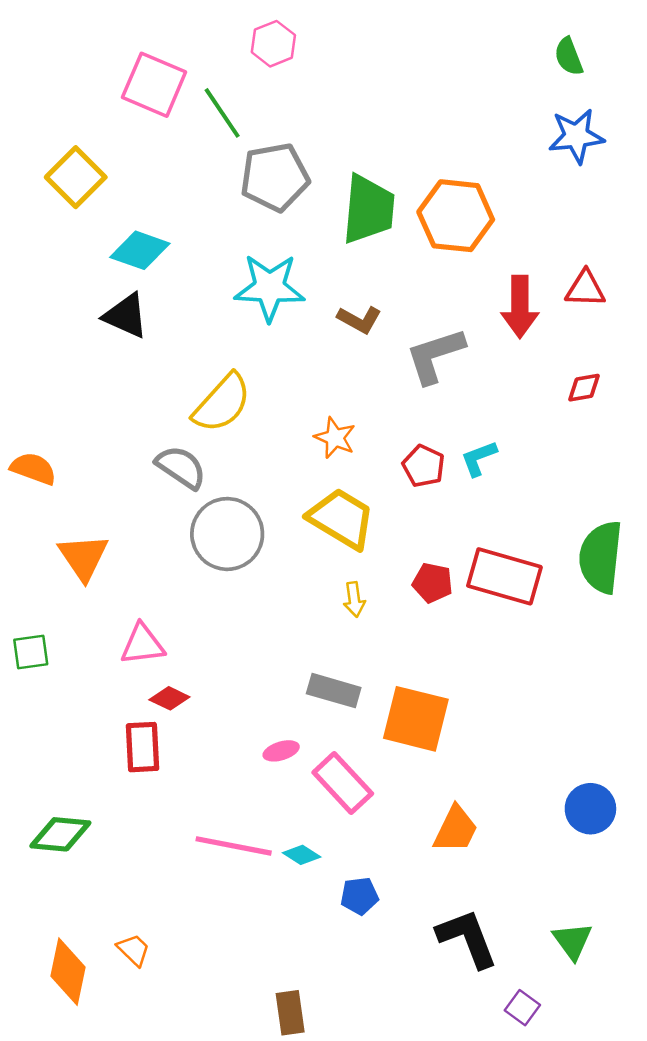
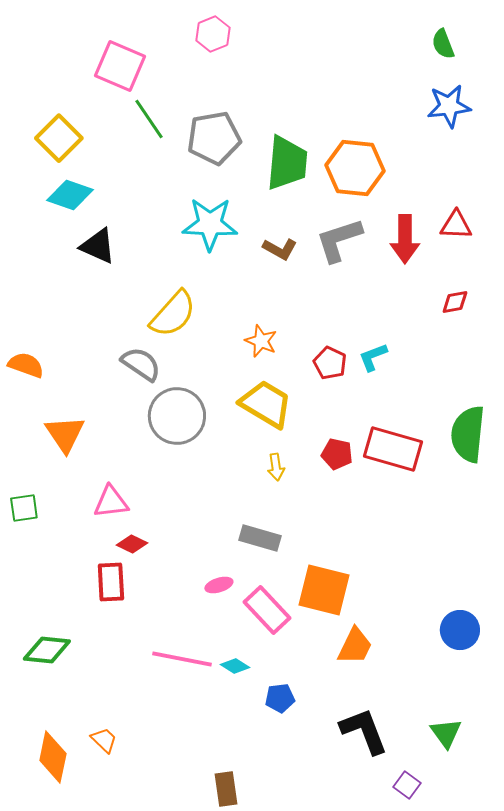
green line: (222, 113) -> (149, 119), moved
cyan diamond: (140, 250) -> (70, 195), moved
gray L-shape: (435, 356) -> (339, 240), moved
orange square: (416, 719) -> (324, 590), moved

